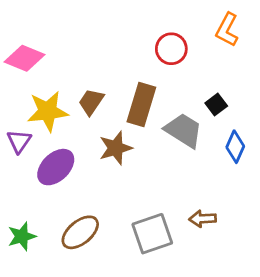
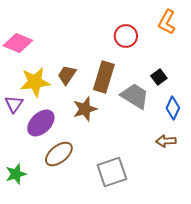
brown arrow: (203, 219) -> (166, 141), moved
brown ellipse: (80, 232) -> (59, 154), moved

